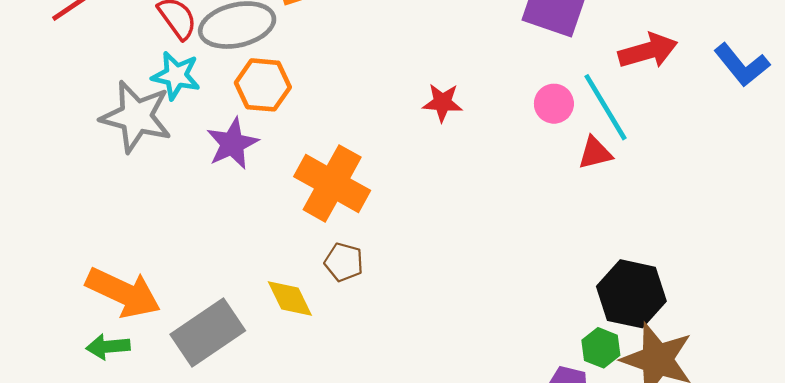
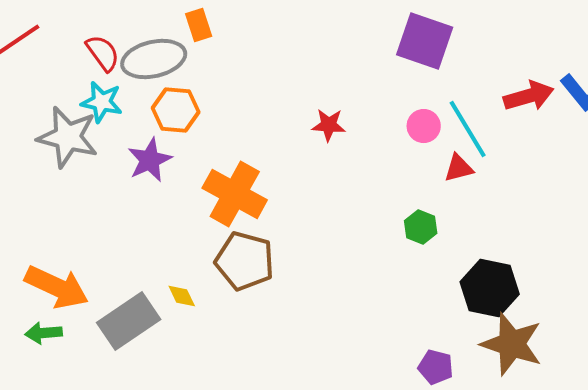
red arrow: (648, 51) -> (529, 96), moved
brown pentagon: (344, 262) -> (245, 261), size x1.8
yellow diamond: (290, 298) -> (182, 296), moved, size x0.7
green hexagon: (601, 348) -> (421, 227), moved

